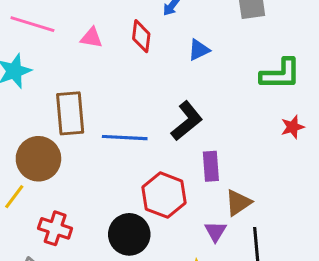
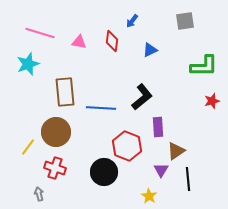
brown circle: (38, 159) -> (56, 132), moved

